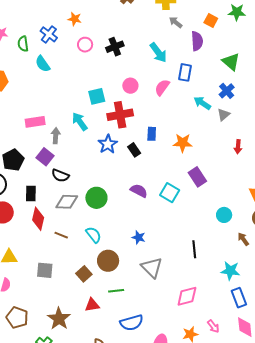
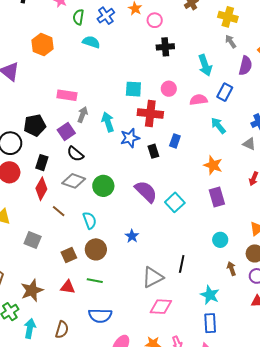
pink circle: (85, 45) -> (155, 20), moved
cyan semicircle: (43, 64) -> (91, 42), turned 126
pink semicircle: (162, 87) -> (199, 100), turned 30
cyan arrow: (202, 103) -> (218, 126), moved
gray triangle: (223, 115) -> (249, 144), turned 48
cyan arrow: (80, 122) -> (108, 122), moved
orange star: (183, 143) -> (213, 165), moved
purple rectangle: (197, 177) -> (217, 197), moved
purple semicircle: (139, 191) -> (146, 192), size x1.4
gray triangle: (152, 268) -> (153, 277), moved, turned 30

